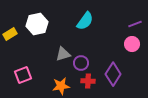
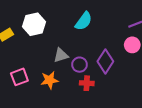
purple diamond: (113, 74) -> (105, 61), moved
orange star: (61, 86) -> (49, 80), moved

